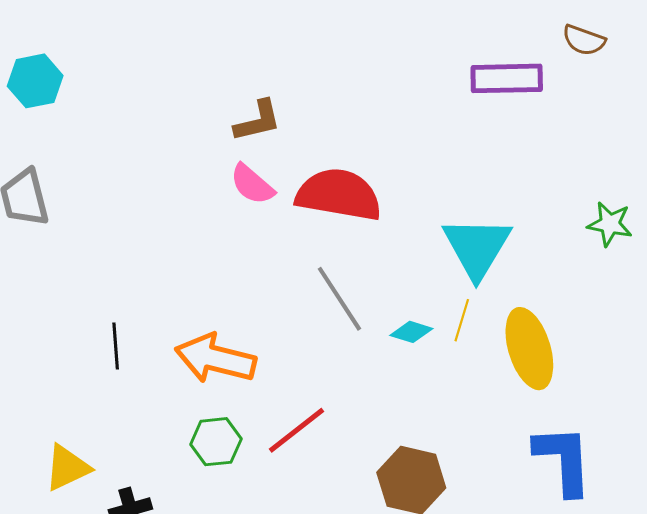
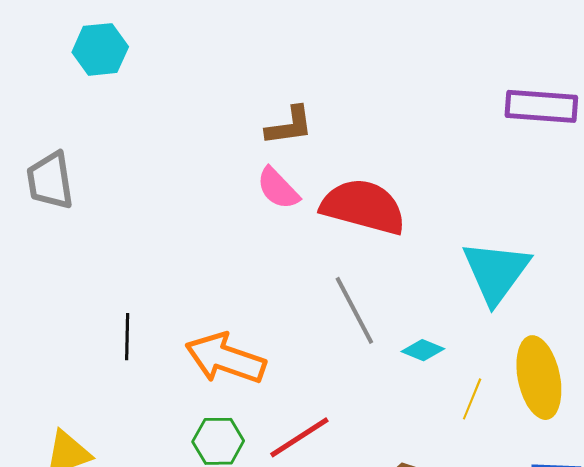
cyan hexagon: (35, 81) -> (100, 49), moved
yellow line: (462, 320) -> (472, 399), moved

